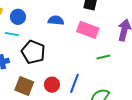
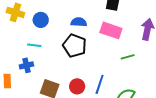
cyan line: (12, 34) -> (34, 45), moved
black pentagon: (33, 52) -> (75, 46), moved

